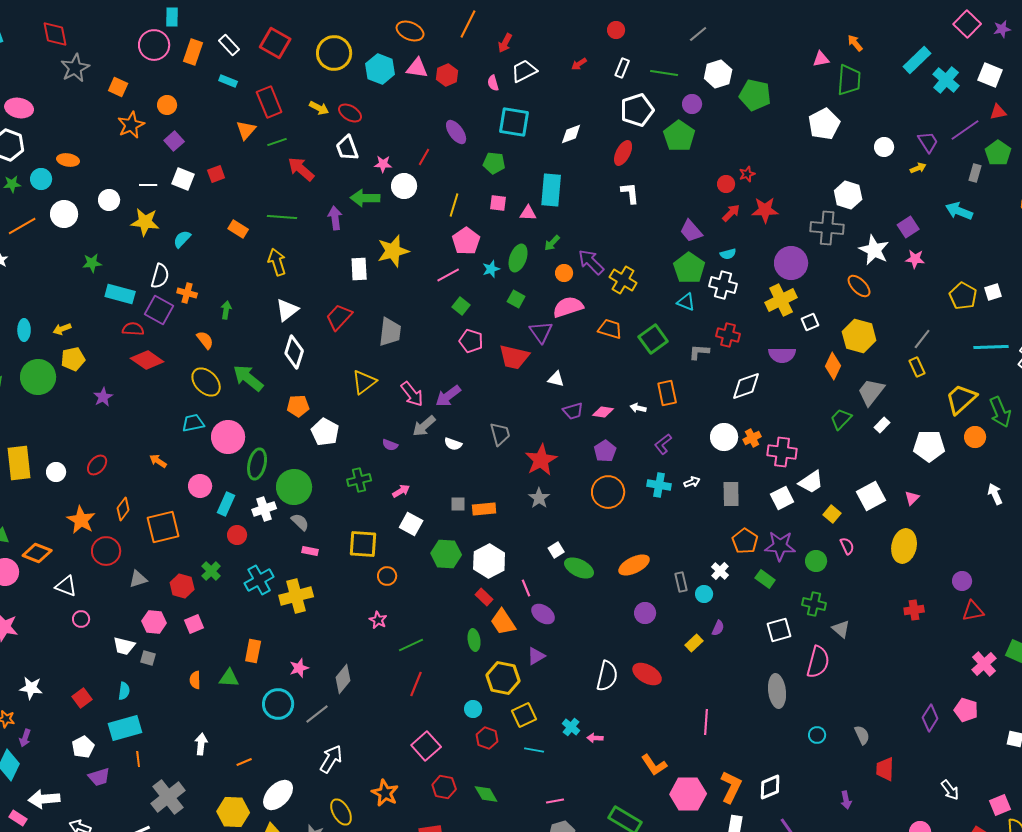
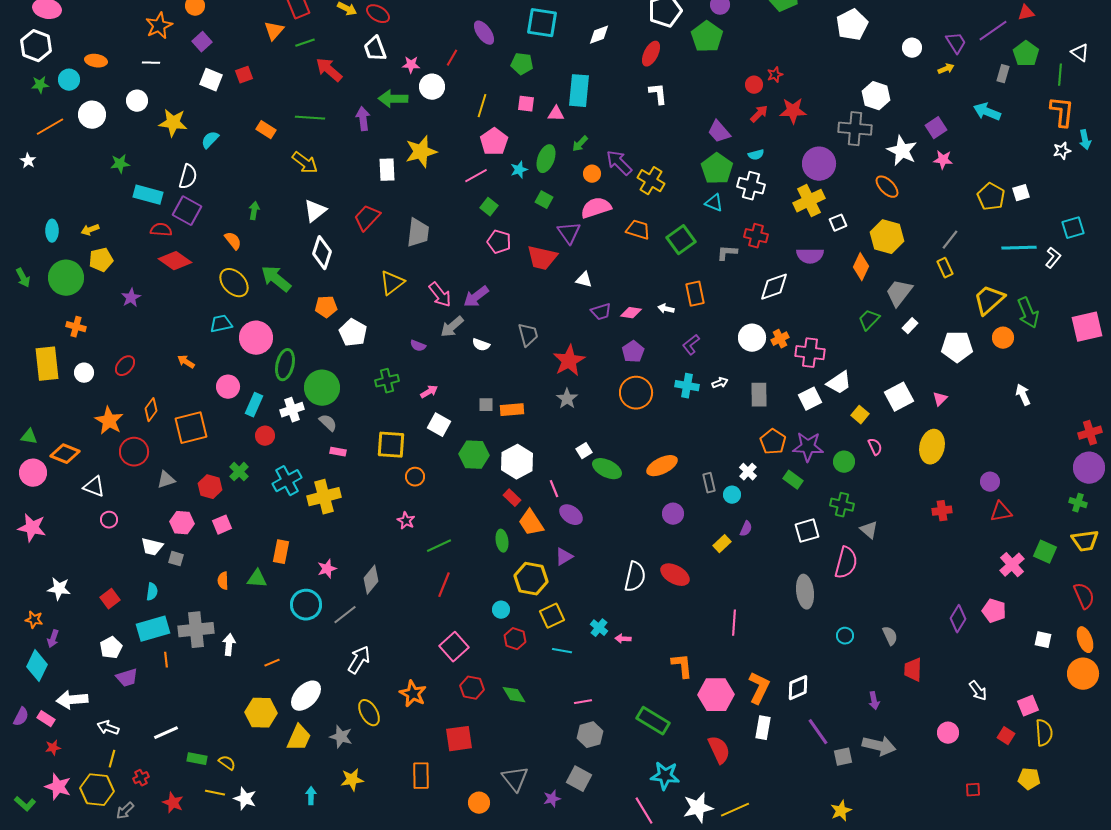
white line: (148, 185) -> (151, 63), moved
yellow arrow: (277, 262) -> (305, 163), turned 144
orange cross: (187, 293) -> (76, 327), moved
orange L-shape: (654, 765) -> (682, 666), turned -152
gray cross: (168, 797) -> (196, 630), moved, turned 32

